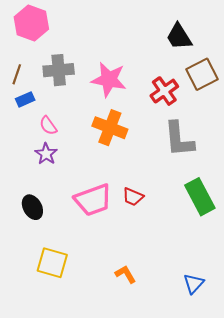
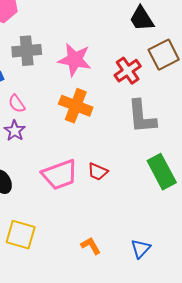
blue triangle: (194, 284) -> (141, 249), moved

